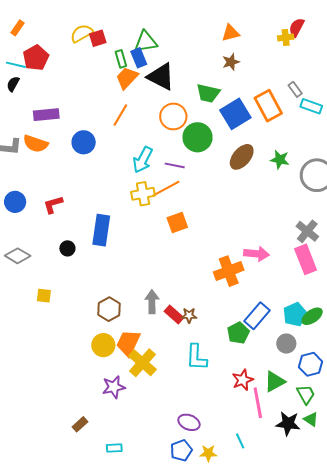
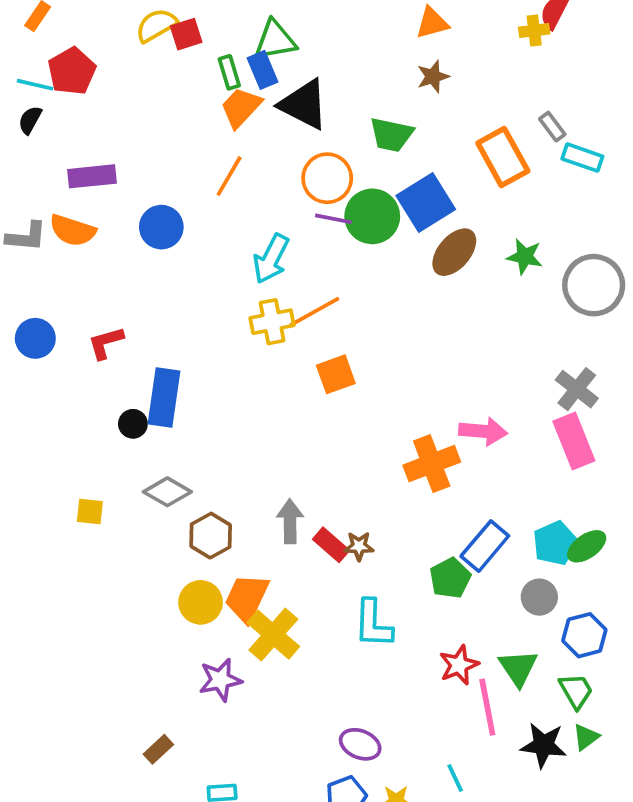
blue square: (235, 114) -> (426, 203), moved
purple line: (175, 165) -> (333, 219), moved
blue rectangle: (101, 230) -> (164, 397), moved
gray diamond: (18, 256) -> (167, 492), moved
green triangle: (275, 382) -> (518, 668), turned -35
green triangle: (311, 419) -> (586, 737), turned 49

